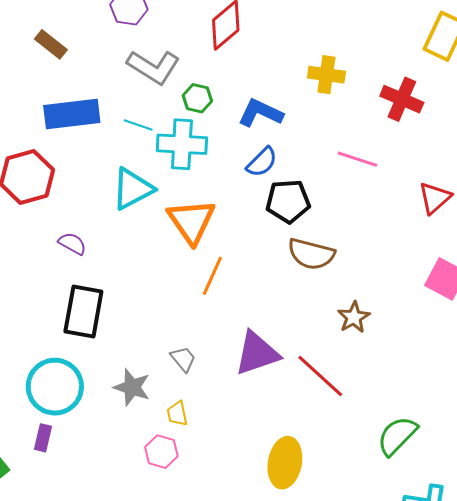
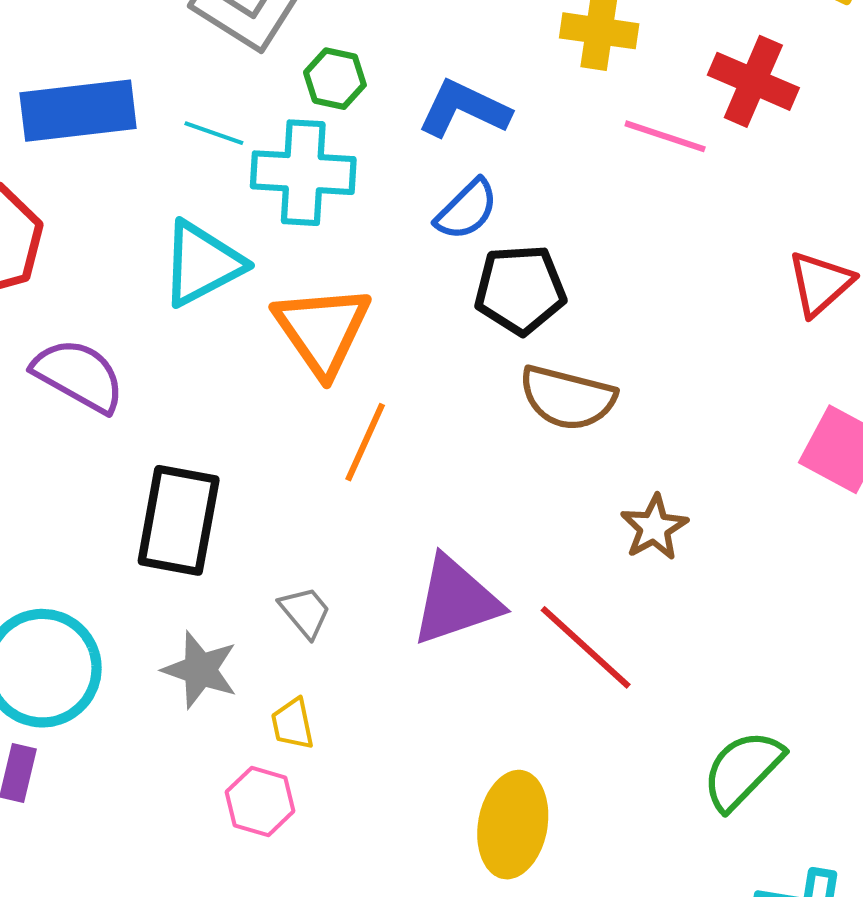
pink line: (357, 159) -> (665, 136), moved
purple semicircle: (72, 243) -> (79, 375), size x1.6
black rectangle: (83, 311) -> (179, 520), moved

